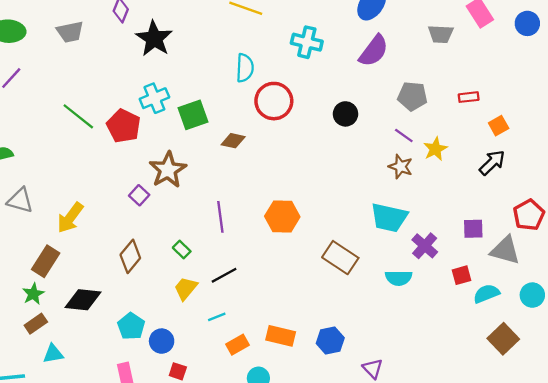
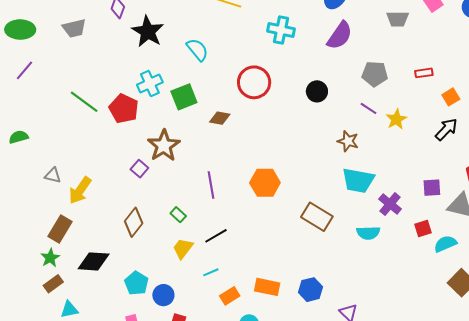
cyan semicircle: (245, 68) -> (197, 50), moved, turned -40
brown star: (401, 167) -> (348, 141), moved
gray triangle: (20, 200) -> (53, 175), moved, size x0.7

